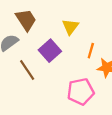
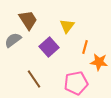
brown line: (27, 70) -> (34, 79), moved

